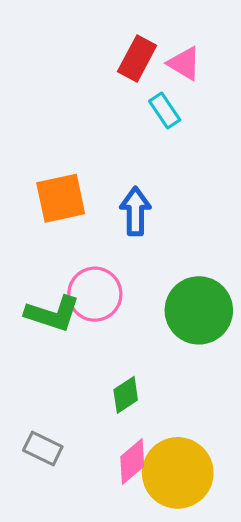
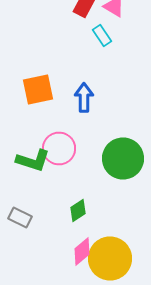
gray rectangle: (43, 449) -> (20, 218), moved

